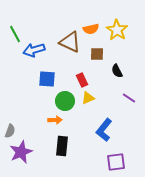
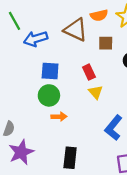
yellow triangle: (88, 98) -> (96, 92), turned -48
green circle: (65, 101) -> (49, 95), moved
black rectangle: (62, 146) -> (70, 158), moved

